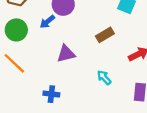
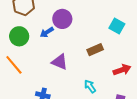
purple triangle: (66, 54) -> (60, 62), turned 30

